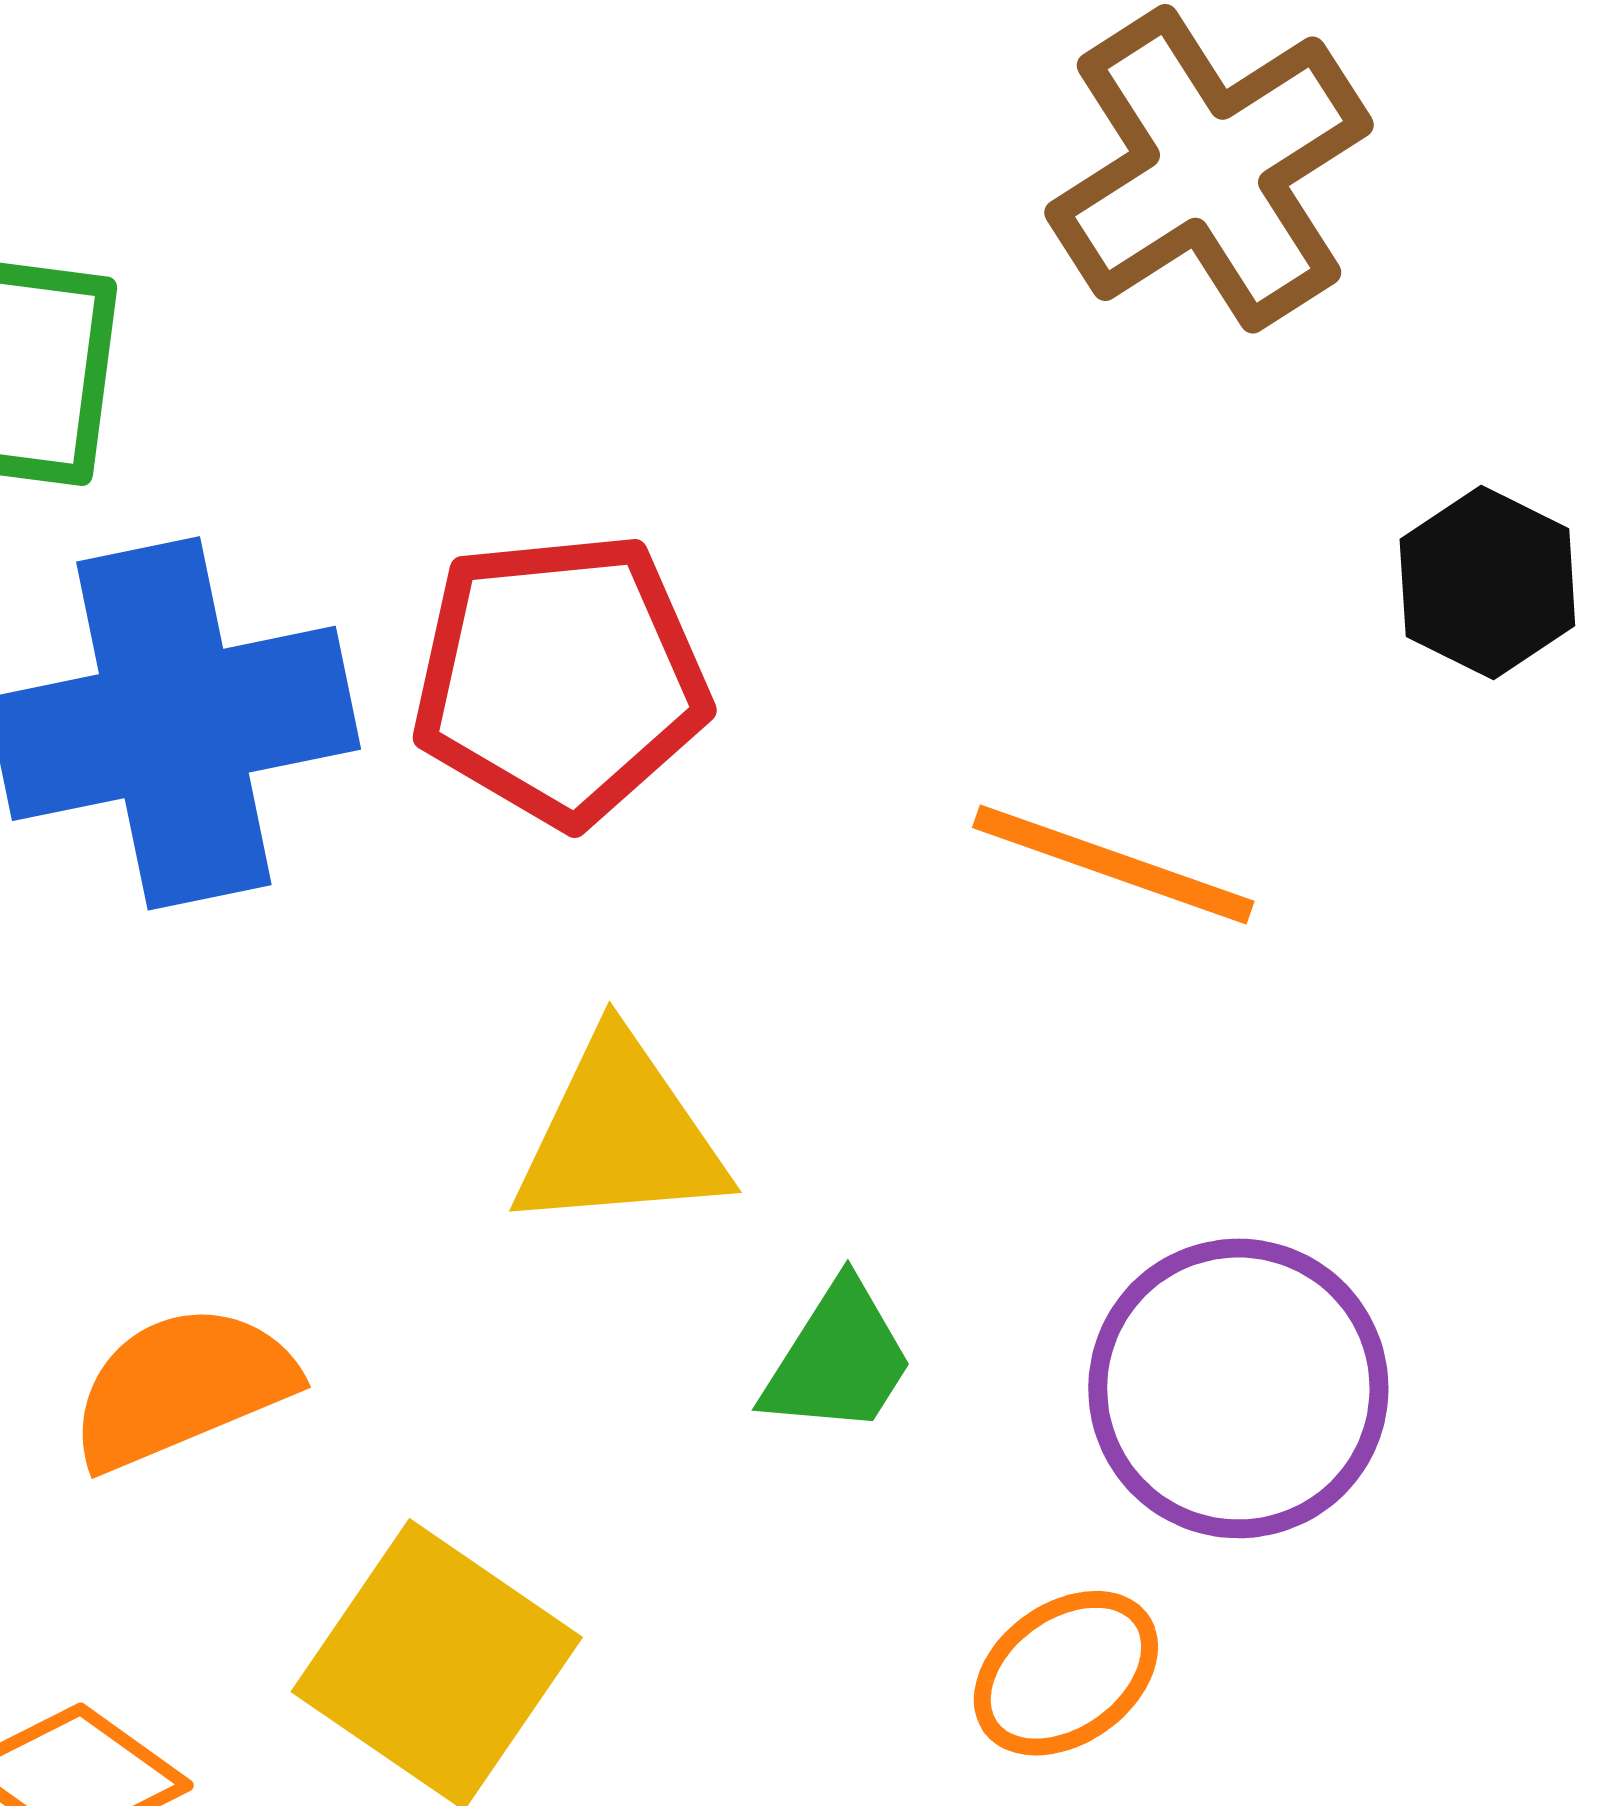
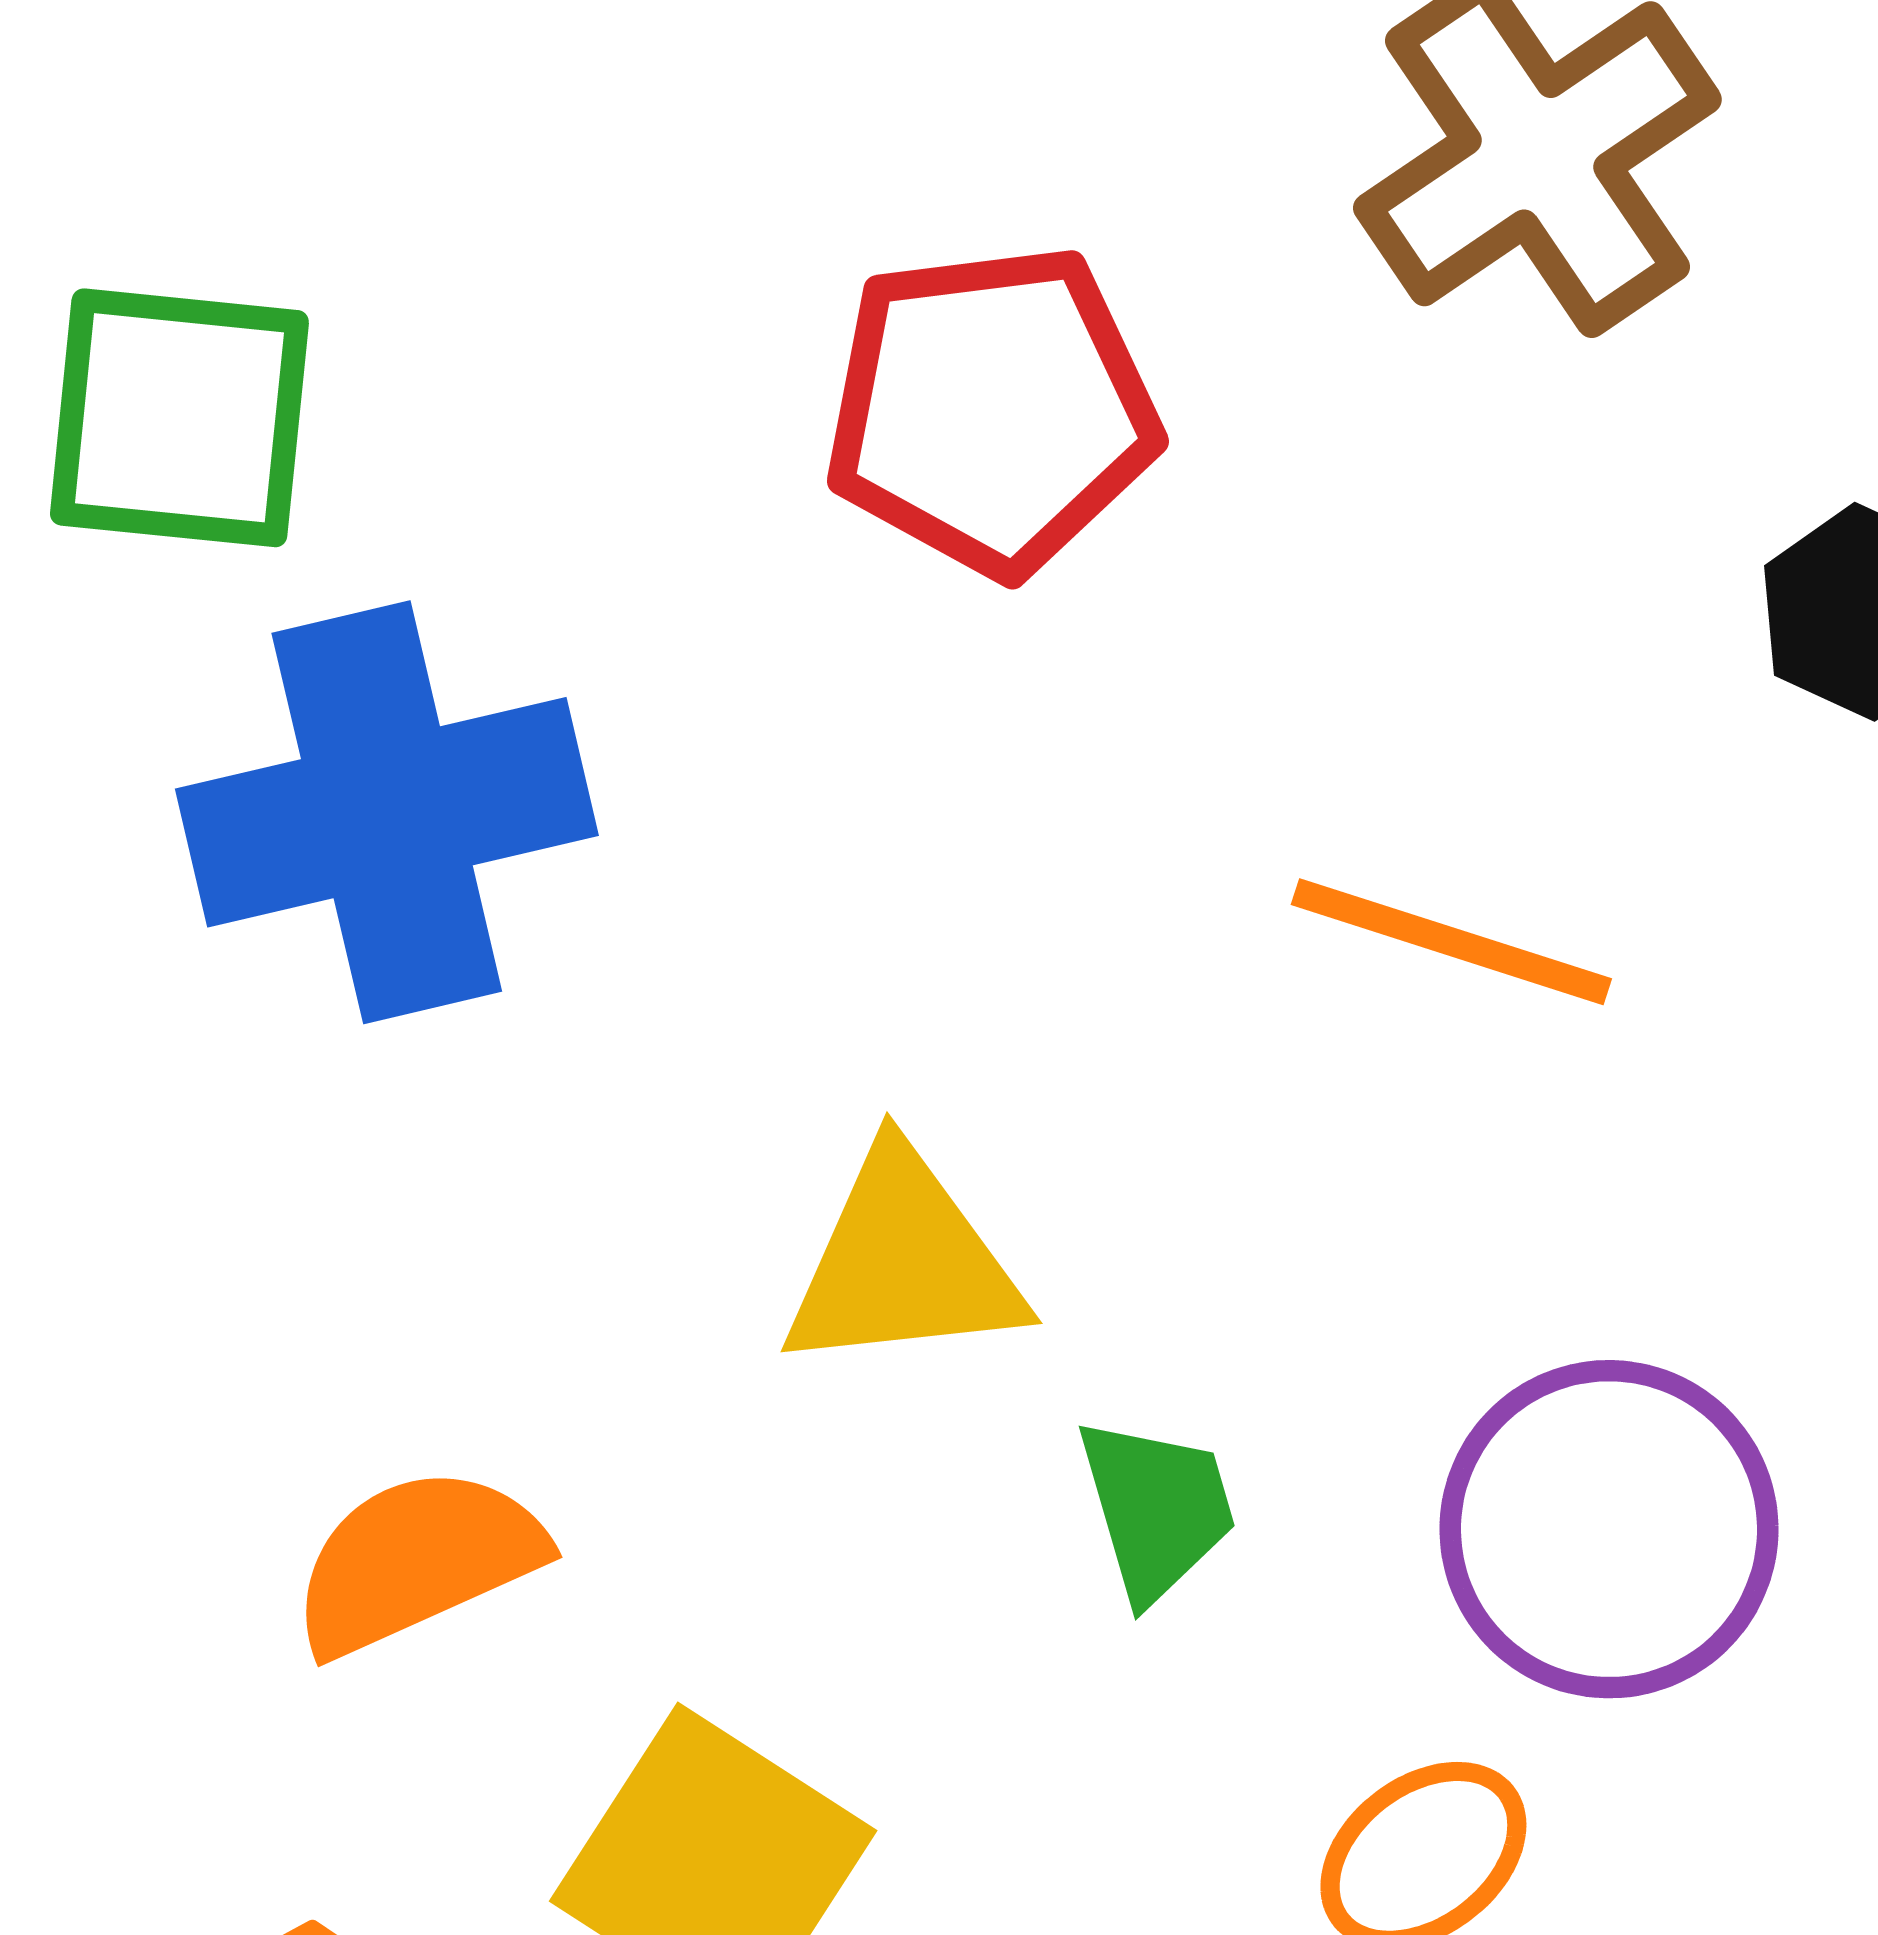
red pentagon: (560, 679) -> (992, 410), moved
green trapezoid: (838, 1359) -> (1157, 1509), turned -47

